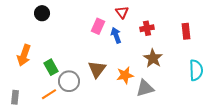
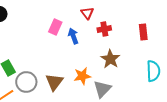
red triangle: (122, 12) -> (87, 13), moved
brown triangle: (97, 69) -> (54, 82), moved
gray triangle: (145, 88) -> (102, 89), turned -30

